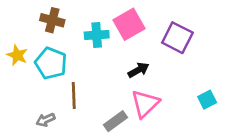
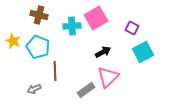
purple square: (177, 38) -> (132, 28), size x0.6
cyan square: (207, 100) -> (143, 52), moved, size x1.5

